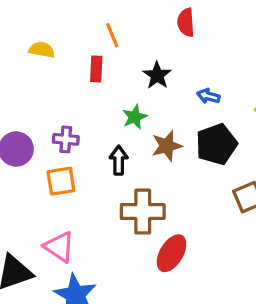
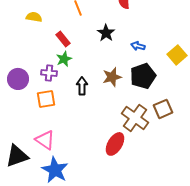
red rectangle: (96, 69) -> (63, 39), moved, turned -42
green star: (135, 117) -> (64, 59), moved
brown cross: (143, 212) -> (135, 118), moved, turned 36

